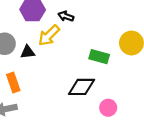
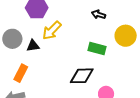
black arrow: (66, 16) -> (98, 15), moved
orange rectangle: (13, 82) -> (21, 73), turned 48

